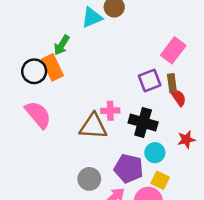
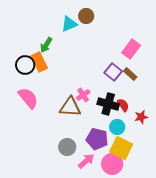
purple square: (150, 80) -> (113, 72), turned -30
brown rectangle: (172, 83) -> (130, 74), turned -40
red semicircle: (179, 98) -> (123, 105), moved
pink cross: (110, 111) -> (83, 95), turned -32
yellow square: (160, 180) -> (121, 148), size x1.6

